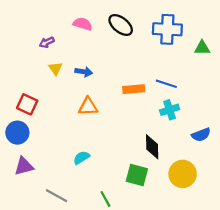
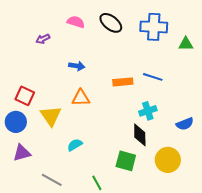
yellow triangle: (55, 68) -> (51, 116), moved, size x1.6
cyan cross: (170, 110) -> (148, 111), moved

